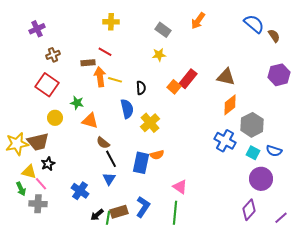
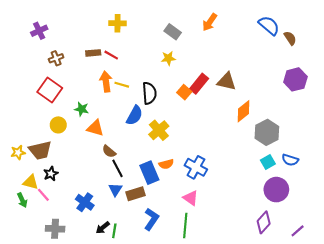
brown rectangle: (88, 63) -> (93, 53), moved
brown triangle: (226, 77) -> (227, 82), moved
black semicircle: (141, 88) -> (149, 93), size x1.5
blue semicircle: (127, 109) -> (134, 115), turned 42
blue cross: (225, 141) -> (196, 167), moved
yellow star: (17, 144) -> (18, 152), size x0.6
cyan square: (253, 153) -> (268, 162), turned 32
blue rectangle: (141, 163) -> (149, 173), turned -35
gray cross: (38, 204) -> (55, 229), moved
brown rectangle: (119, 212) -> (136, 194), moved

